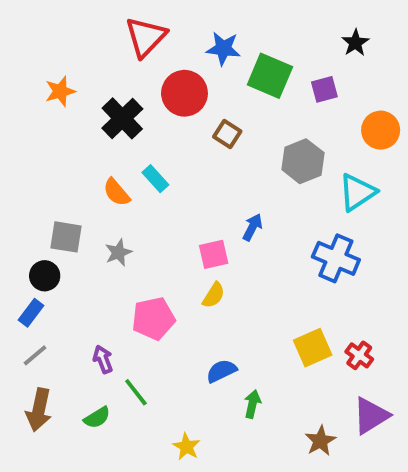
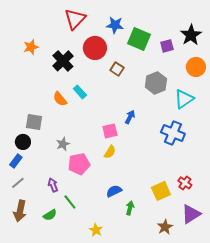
black star: (355, 43) -> (191, 35), moved, size x1.5
gray star: (118, 252) -> (63, 144), moved
yellow square: (313, 348) -> (161, 191), moved

